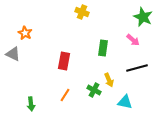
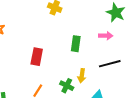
pink arrow: (133, 40) -> (106, 36), turned -40
yellow arrow: (109, 80) -> (82, 76), turned 32

